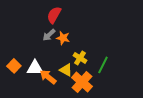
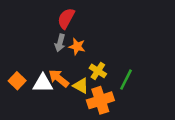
gray arrow: (49, 35) -> (60, 43), turned -32
orange arrow: (48, 77) -> (59, 78), moved
orange cross: (82, 82) -> (100, 100), turned 30

